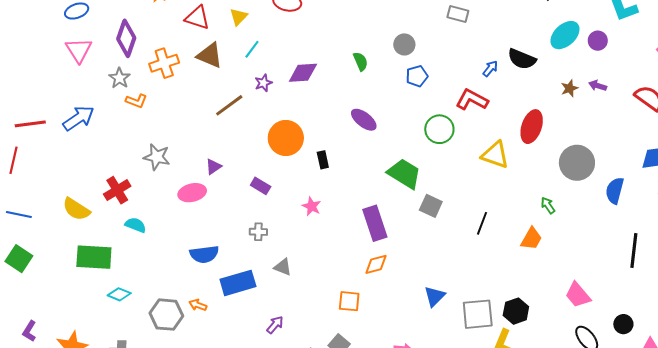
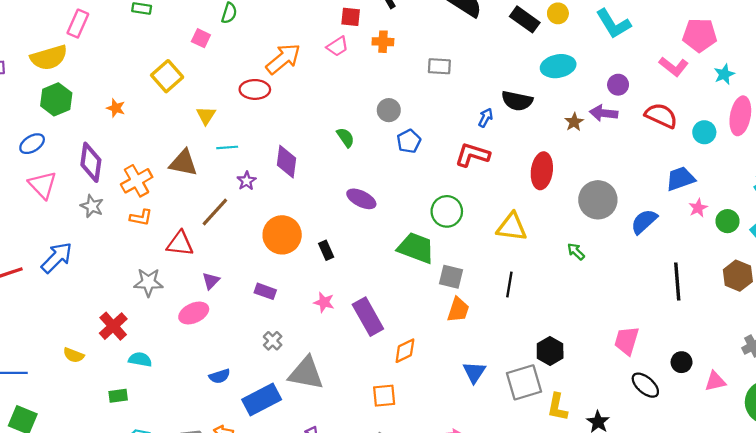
red triangle: (197, 18) -> (180, 244), moved
cyan ellipse: (565, 35) -> (558, 66), turned 44
purple circle: (598, 41) -> (618, 85), moved
cyan line: (252, 49) -> (227, 147), turned 60
purple diamond: (303, 73) -> (287, 162), turned -68
purple arrow: (598, 86) -> (604, 113), size x1.4
orange L-shape: (136, 101) -> (141, 218), moved
green circle: (439, 129) -> (447, 211), moved
yellow triangle: (495, 155) -> (512, 227), moved
blue semicircle: (615, 191) -> (644, 222), turned 44
yellow semicircle: (76, 209) -> (74, 355), size x0.7
purple rectangle: (375, 223) -> (368, 317), moved
gray cross: (258, 232) -> (273, 341), turned -36
orange trapezoid: (531, 239) -> (458, 310), moved
blue semicircle: (204, 254) -> (220, 376), size x0.7
green rectangle: (94, 257) -> (118, 396), moved, size x0.5
gray triangle: (283, 267) -> (306, 373), size x1.8
pink trapezoid: (578, 295) -> (627, 341), turned 68
black hexagon: (516, 311) -> (550, 351), moved

